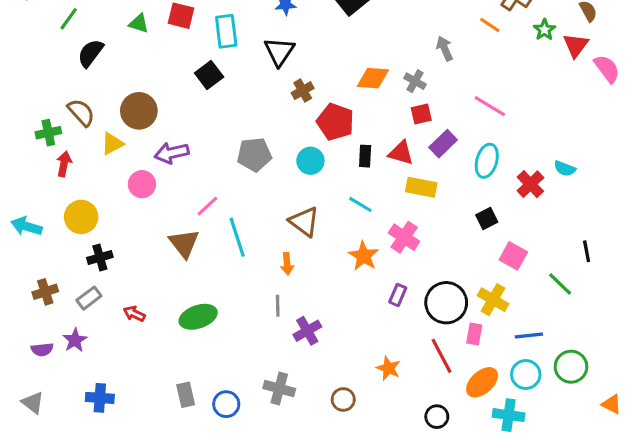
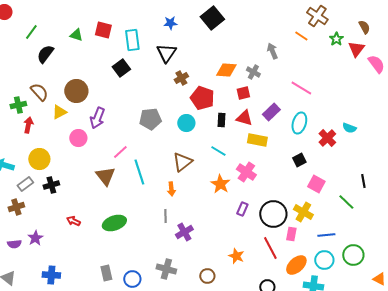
red square: (421, 114) -> (243, 93), moved
purple arrow: (172, 153) -> (97, 118), turned -55
brown triangle: (304, 222) -> (182, 162), turned 45
gray rectangle: (89, 298) -> (25, 184), moved

